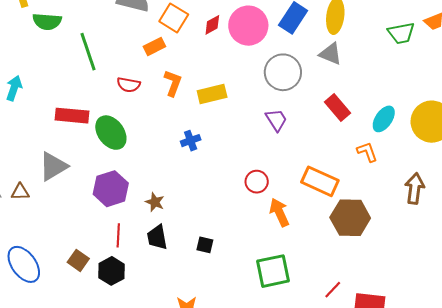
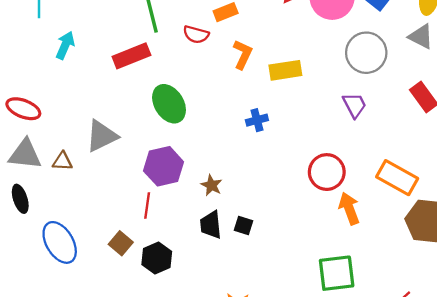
red semicircle: (129, 85) -> (196, 34), moved
red rectangle: (72, 116) -> (131, 56), moved, turned -32
red circle: (257, 182) -> (327, 172), size x1.4
red line: (118, 235) -> (147, 206), moved
black square: (205, 245) -> (243, 225), moved

